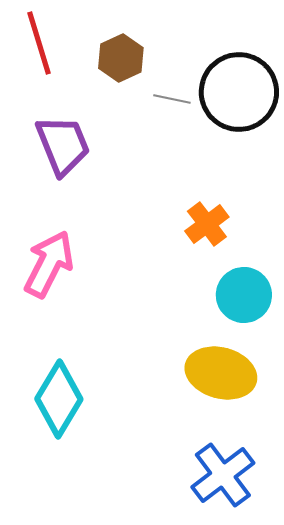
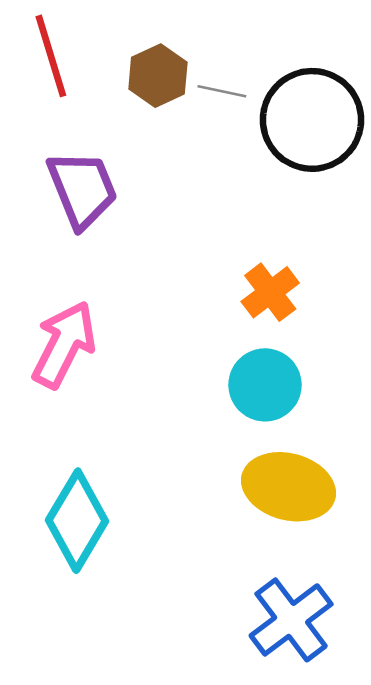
gray line: (172, 99) -> (222, 91), moved
cyan circle: (244, 295) -> (265, 385), moved

